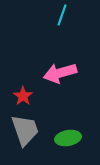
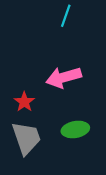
green ellipse: (68, 138) -> (75, 129), moved

